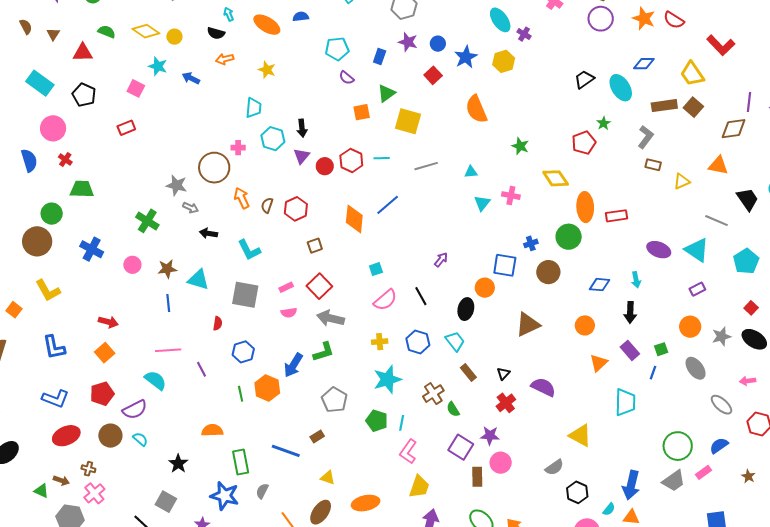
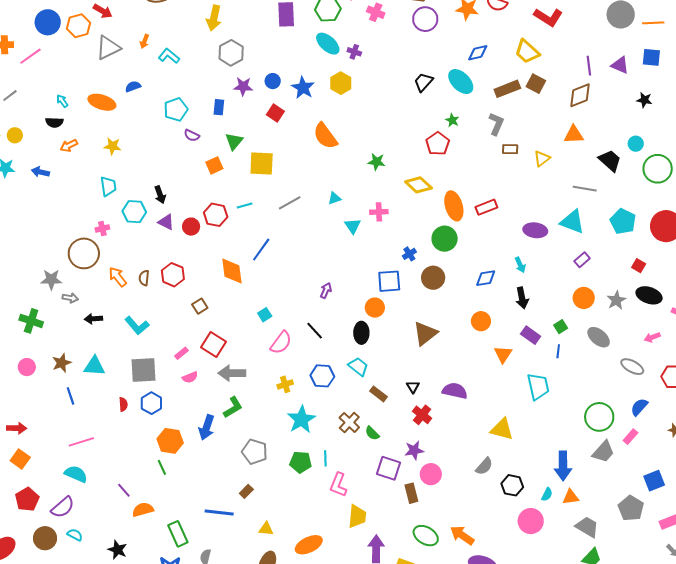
purple triangle: (302, 156) -> (166, 222), turned -30
blue hexagon: (243, 352) -> (151, 403), moved
purple line: (202, 369) -> (124, 490), moved
orange hexagon: (267, 388) -> (170, 441), moved

